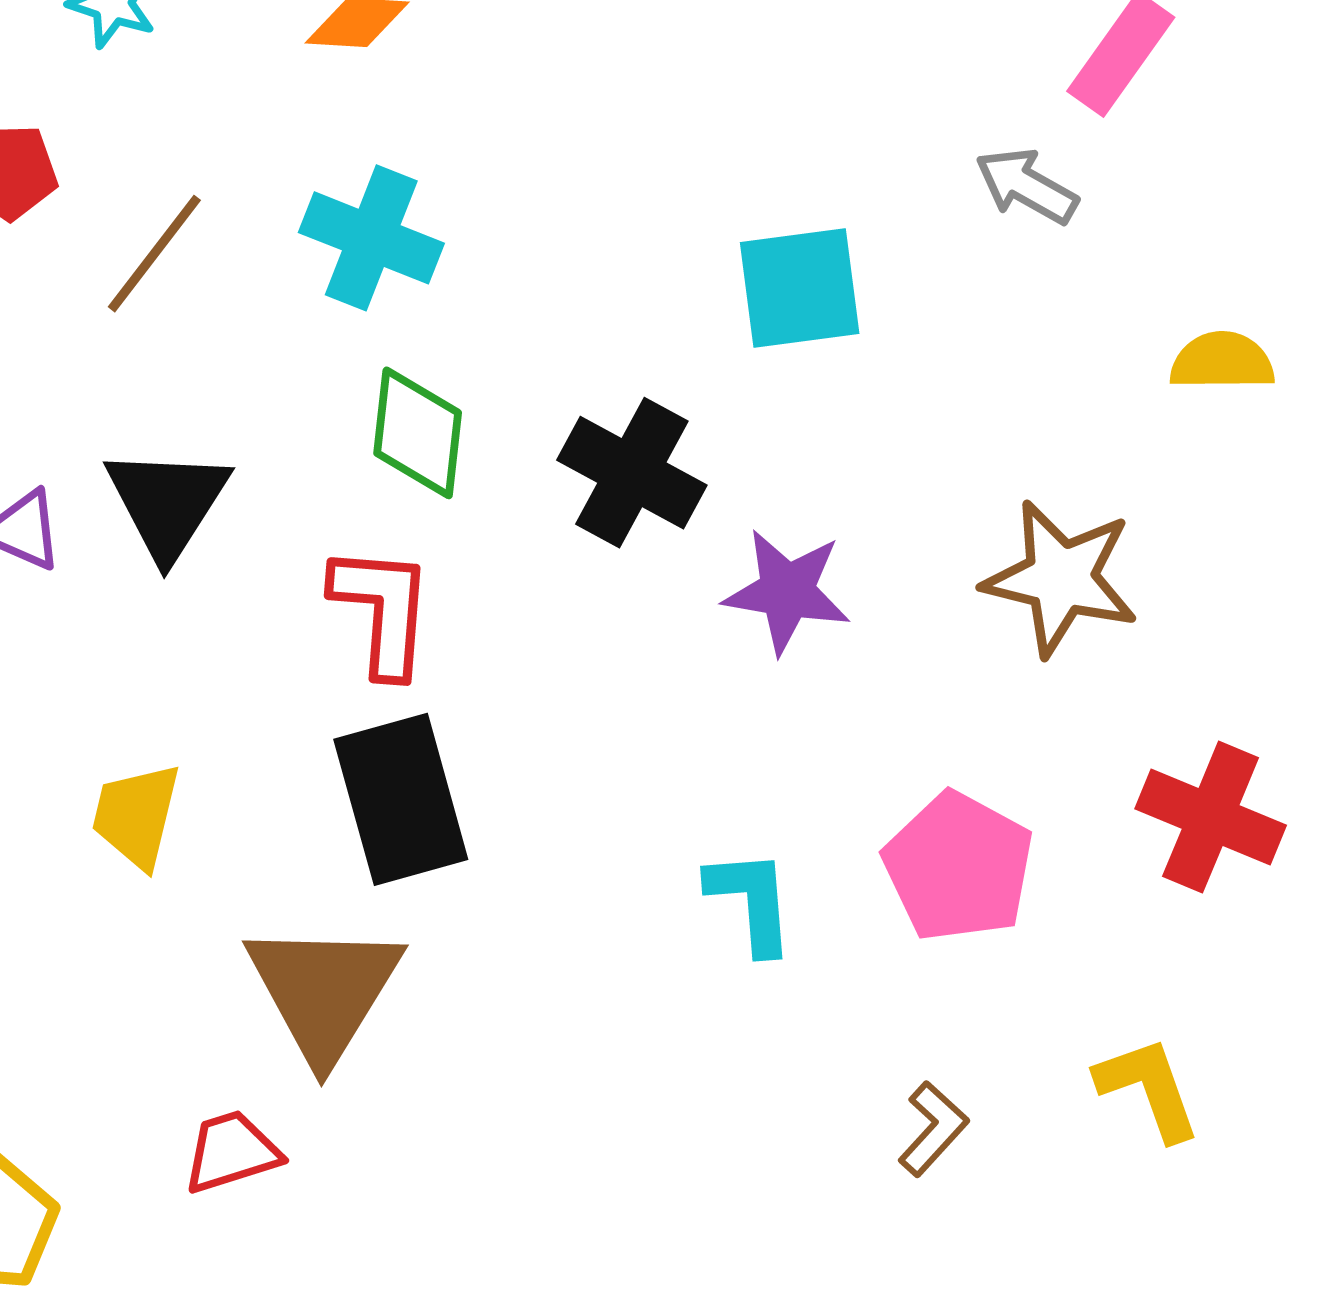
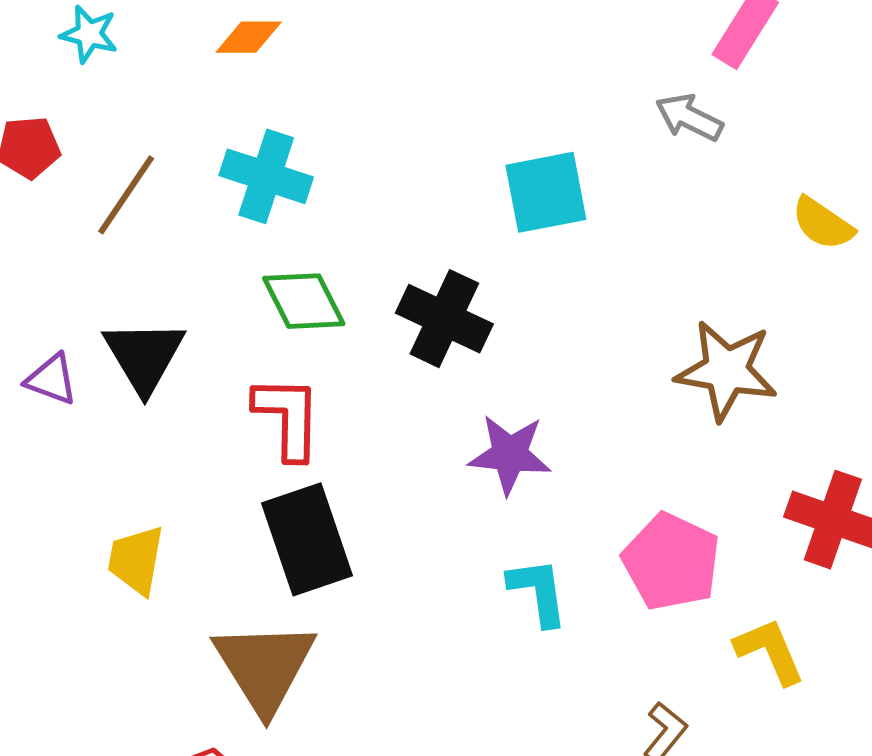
yellow semicircle: (1222, 361) -> (823, 224), turned -142
green diamond: (418, 433) -> (304, 301), turned -30
purple star: (787, 591) -> (510, 454), moved
yellow L-shape: (1148, 1088) -> (770, 651), moved

